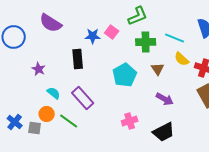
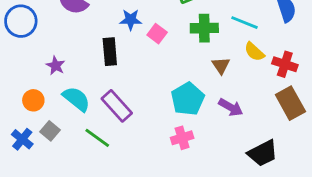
pink square: (112, 32) -> (157, 34), moved
cyan pentagon: (125, 75) -> (188, 99), moved
cyan semicircle: (54, 93) -> (76, 99), size x1.5
orange circle: (47, 114) -> (33, 100), moved
gray square: (35, 128) -> (50, 131), moved, turned 32
black trapezoid: (164, 132) -> (263, 153), moved

